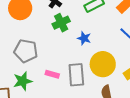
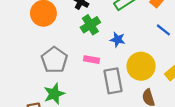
gray pentagon: (26, 51) -> (54, 60), turned 30
pink rectangle: (52, 74) -> (92, 60), moved

